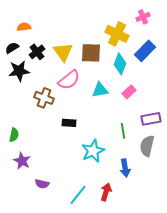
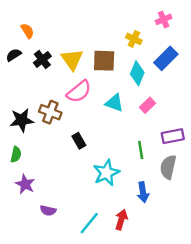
orange semicircle: (24, 27) -> (27, 31), turned 64
yellow cross: (117, 34) -> (134, 39), size x0.6
black star: (19, 71) -> (22, 120), moved
cyan triangle: (100, 90) -> (114, 103), turned 30
black rectangle: (69, 123) -> (79, 141), turned 56

